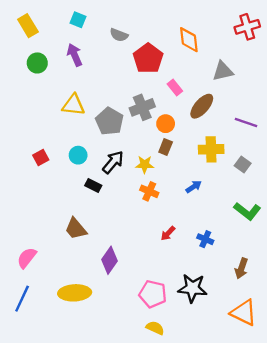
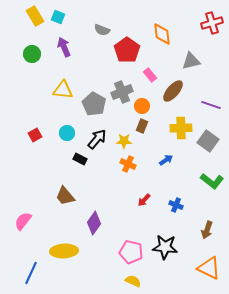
cyan square: (78, 20) -> (58, 17), moved
yellow rectangle: (28, 26) -> (35, 16), moved
gray square: (243, 164) -> (208, 141), size x1.5
blue line: (22, 299) -> (31, 273), moved

